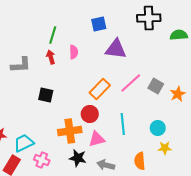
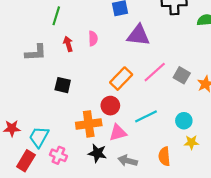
green line: (53, 35) -> (56, 16), moved
cyan line: (123, 124) -> (146, 116), turned 70
cyan trapezoid: (24, 143) -> (39, 137), turned -35

